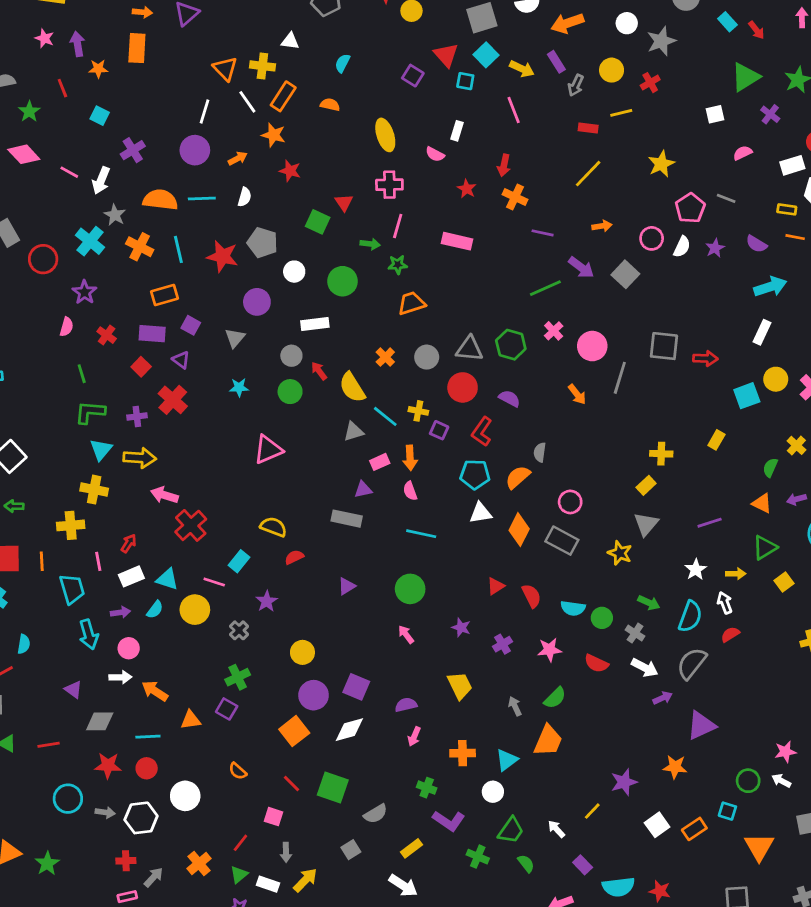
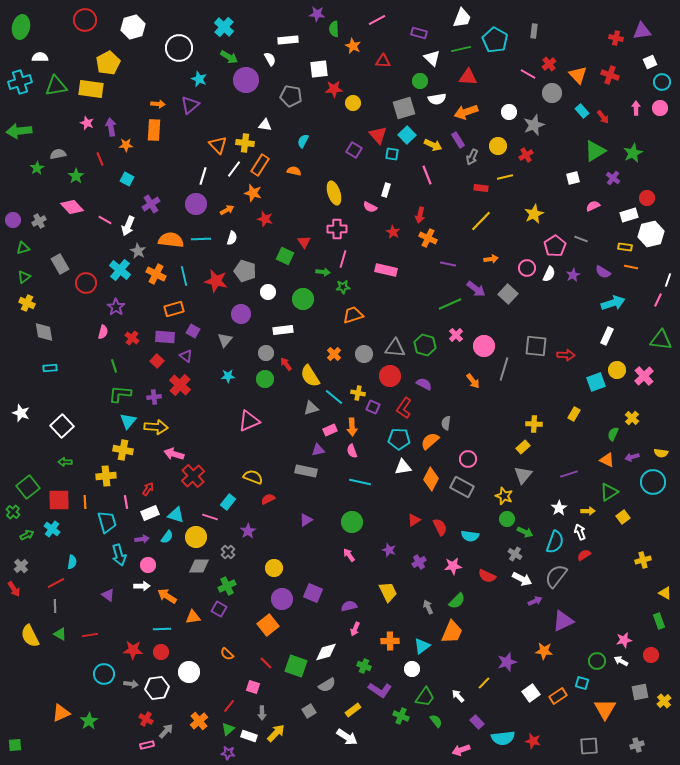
white line: (247, 102) -> (234, 169), turned 72
green circle: (602, 618) -> (507, 519), moved
gray diamond: (100, 721) -> (199, 566), moved
white diamond: (349, 730) -> (326, 652), moved
red cross: (126, 861) -> (146, 719), turned 32

